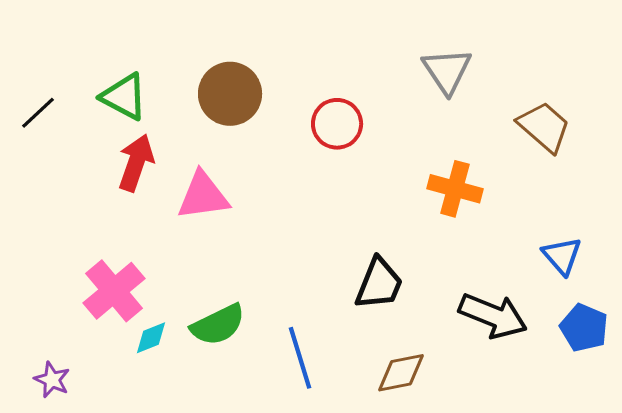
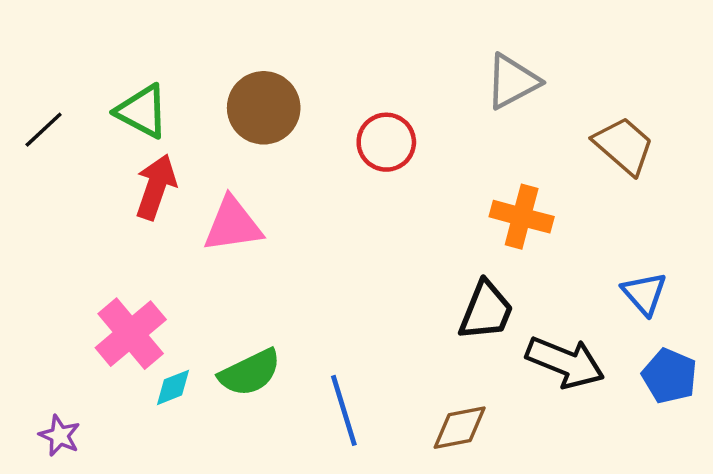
gray triangle: (447, 71) -> (512, 81), turned 36
black trapezoid: (379, 284) -> (486, 311), moved

